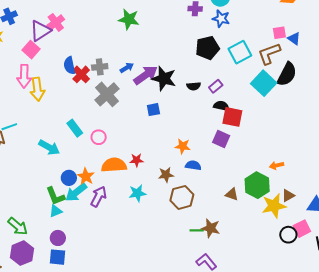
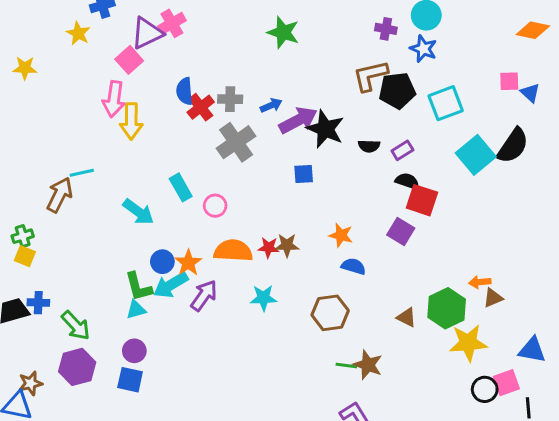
brown L-shape: (269, 54) -> (370, 76), moved
brown star: (166, 175) -> (287, 245), moved
brown triangle: (288, 196) -> (493, 298), moved

